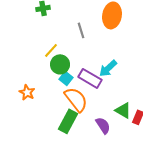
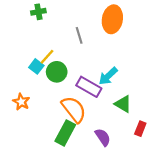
cyan square: (66, 78) -> (36, 66), moved
green triangle: (123, 110) -> (123, 104), moved

